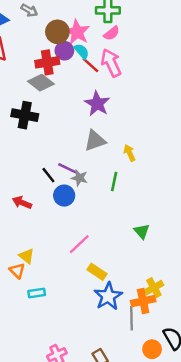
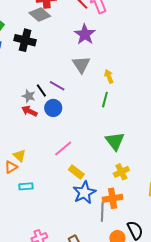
gray triangle: (95, 141) -> (81, 65), turned -48
gray star: (79, 178) -> (29, 96), moved
green line: (114, 182) -> (105, 100), moved
red arrow: (22, 203) -> (29, 111), moved
green triangle: (142, 231) -> (115, 141), size x1.5
orange triangle: (17, 271) -> (11, 167), turned 40
yellow cross: (154, 288) -> (121, 172), moved

